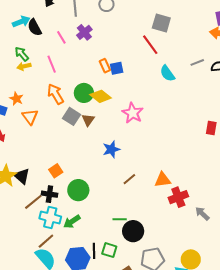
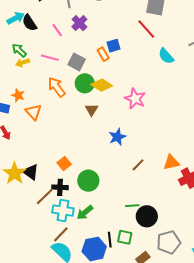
pink line: (52, 64) -> (50, 58), turned -48
blue square: (117, 68) -> (113, 46), moved
gray square: (71, 116) -> (77, 62), moved

